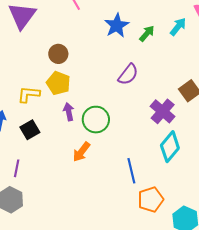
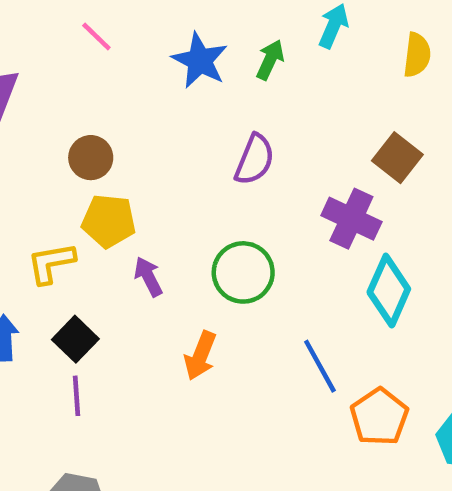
green circle: (96, 120) -> (243, 272), moved
purple line: (17, 168) -> (77, 396), moved

